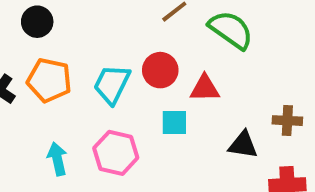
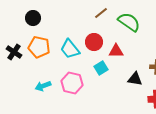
cyan trapezoid: (112, 84) -> (70, 49), turned -65
cyan square: (174, 123) -> (101, 68), turned -32
cyan arrow: (57, 159) -> (43, 86), turned -98

